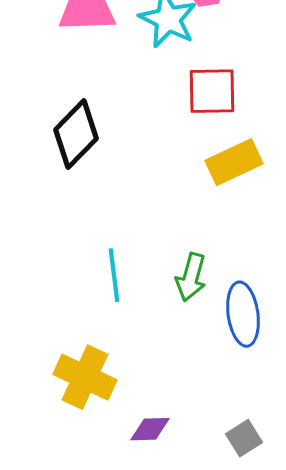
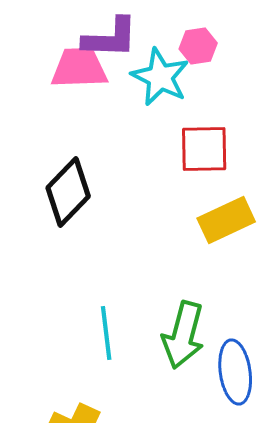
green arrow: (191, 277) -> (183, 335), size x1.4

